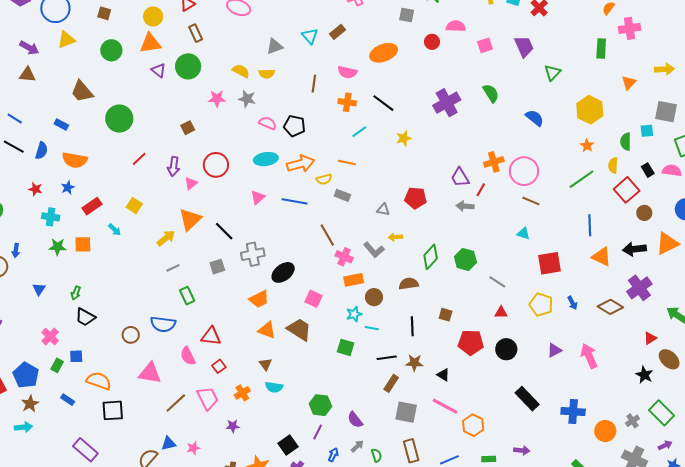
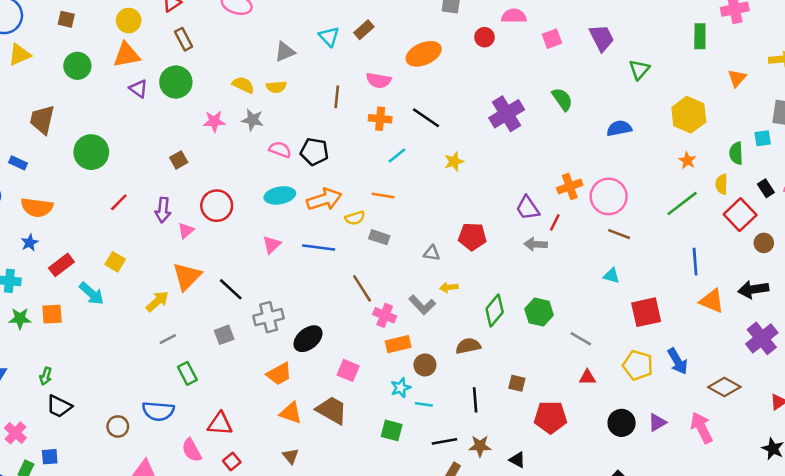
brown trapezoid: (82, 91) -> (42, 120), turned 55
blue semicircle: (535, 118) -> (619, 128), turned -48
cyan arrow: (115, 230) -> (92, 294), size x1.5
blue arrow: (572, 303) -> (678, 361), size x1.5
brown diamond: (610, 307) -> (724, 387), moved
black circle: (506, 349) -> (622, 423), moved

